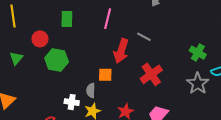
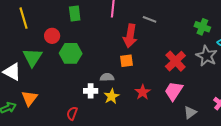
green triangle: (16, 58) -> (33, 57), size x1.5
red cross: (151, 74) -> (175, 61), moved
orange square: (105, 75) -> (126, 61), moved
gray semicircle: (91, 90) -> (107, 77), turned 96

